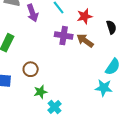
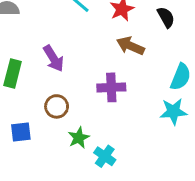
purple arrow: (33, 13) -> (54, 58), moved
purple cross: (64, 36) -> (111, 87), moved

